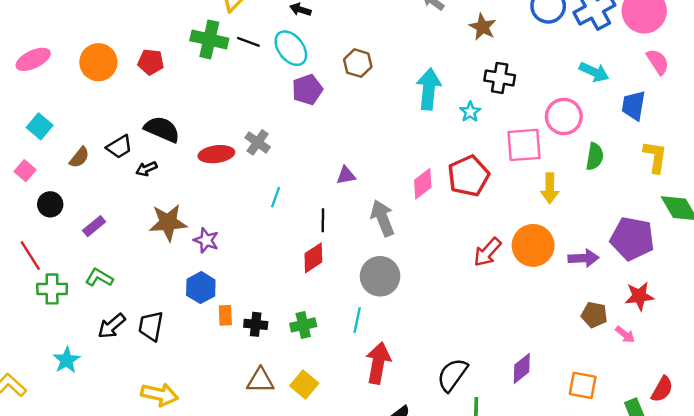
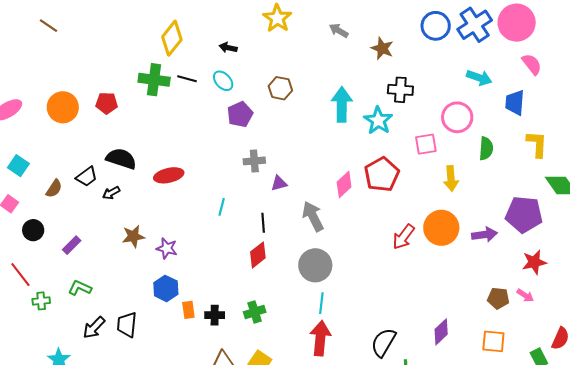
cyan ellipse: (291, 48) -> (223, 81), size x0.7
cyan star: (470, 112) -> (378, 120), size x1.6
gray cross: (258, 142) -> (254, 161), moved, turned -35
pink square: (524, 145) -> (426, 144), size x0.7
brown star: (168, 222) -> (133, 236), size x0.7
green cross: (52, 289) -> (41, 301), size x0.7
brown pentagon: (594, 315) -> (498, 298), moved
cyan line: (357, 320) -> (321, 303), moved

